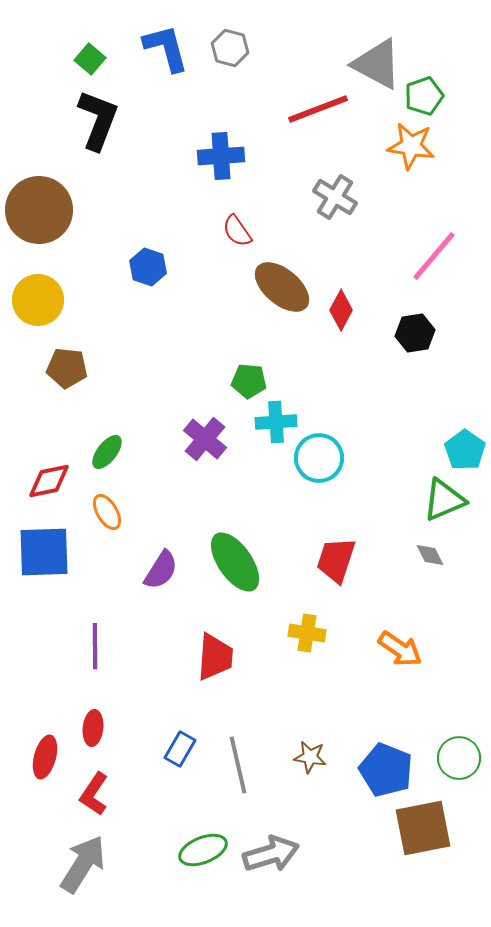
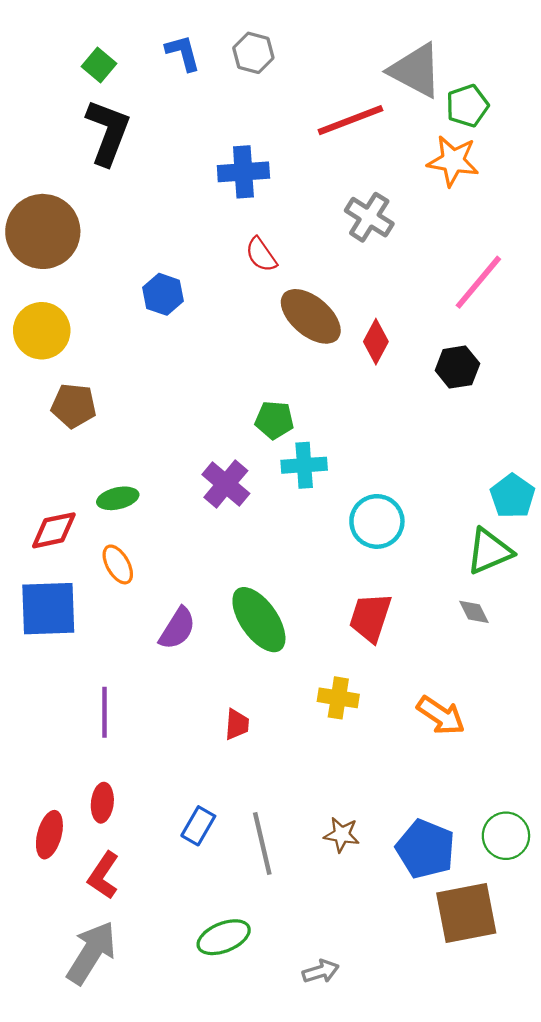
blue L-shape: (166, 48) -> (183, 53), size x0.7
green ellipse: (107, 452) -> (118, 498), turned 39
cyan circle: (319, 458) -> (377, 521), moved
red trapezoid: (215, 657) -> (237, 724), size x0.6
gray arrow: (271, 854) -> (321, 971), moved, size x0.6

